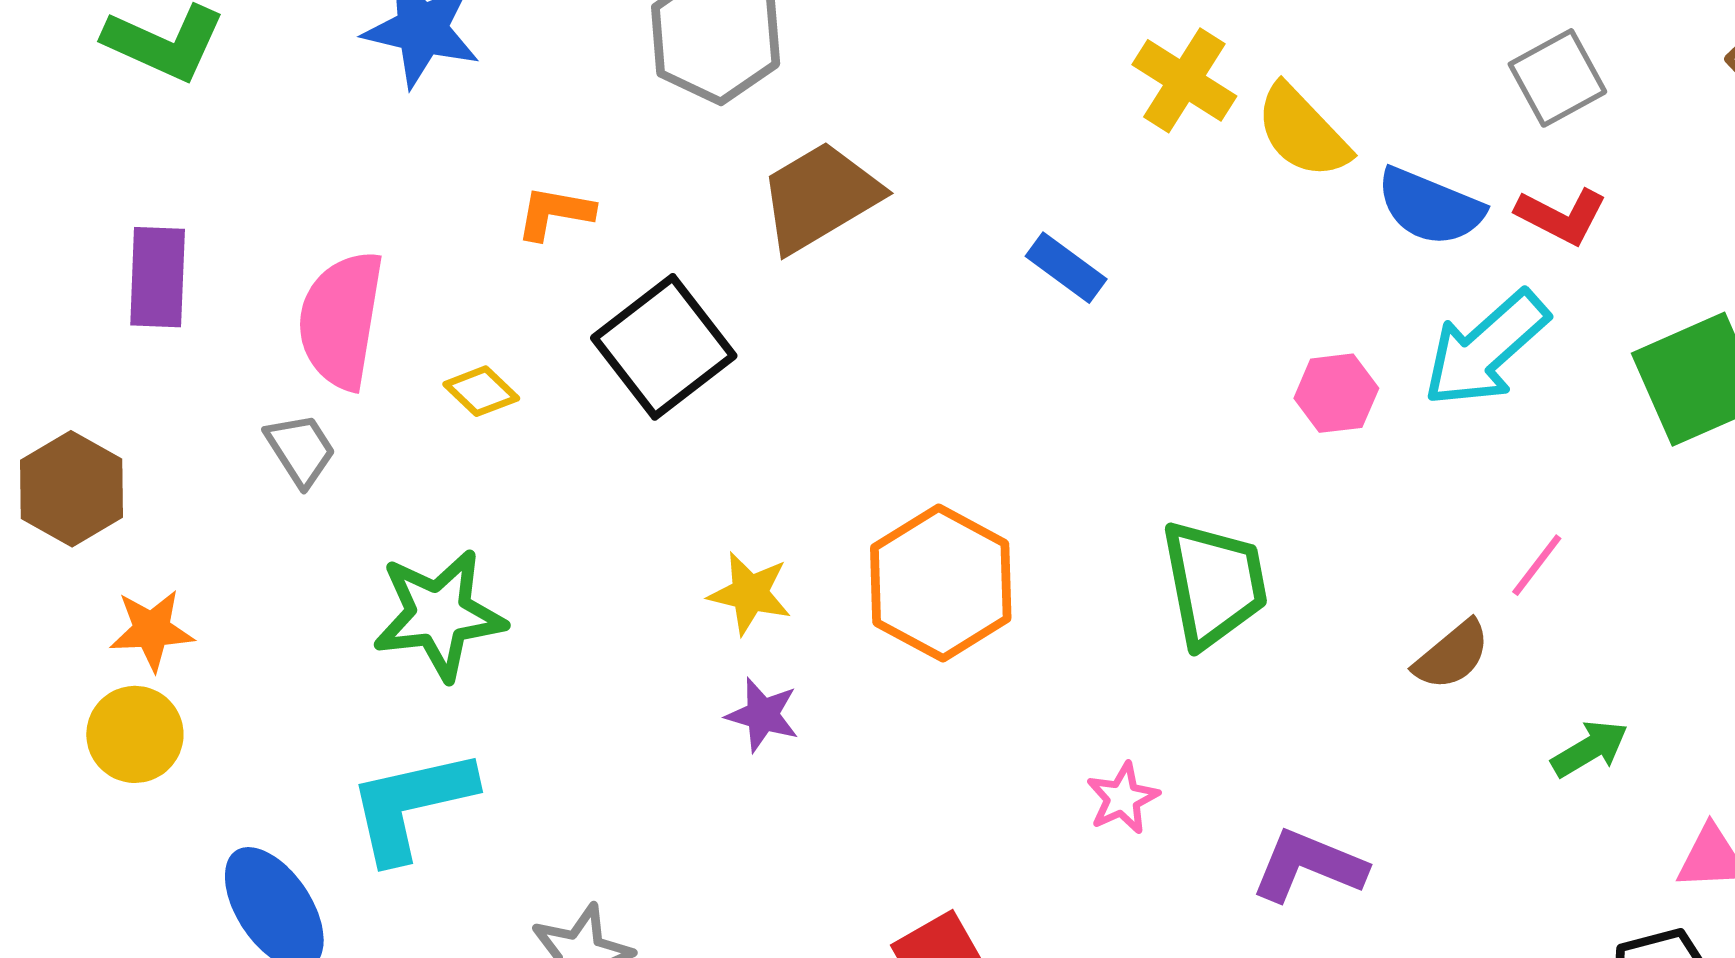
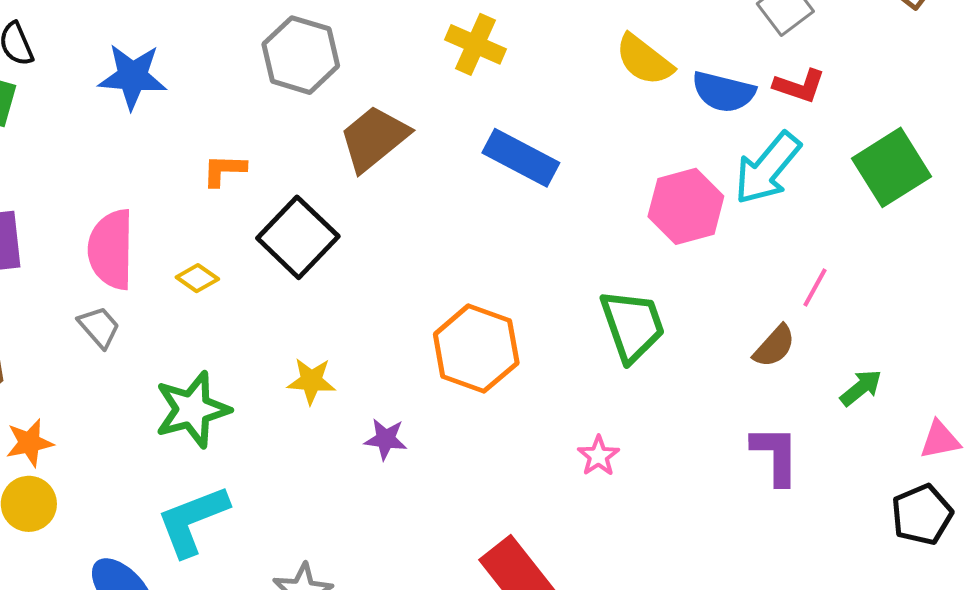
yellow cross: (1184, 80) -> (476, 44), moved
blue rectangle: (1066, 268) -> (521, 158), size x1.6
pink hexagon: (1336, 393) -> (686, 206), size x1.6
yellow star: (750, 593) -> (311, 381), moved
purple L-shape: (1308, 866) -> (775, 455), moved, turned 76

